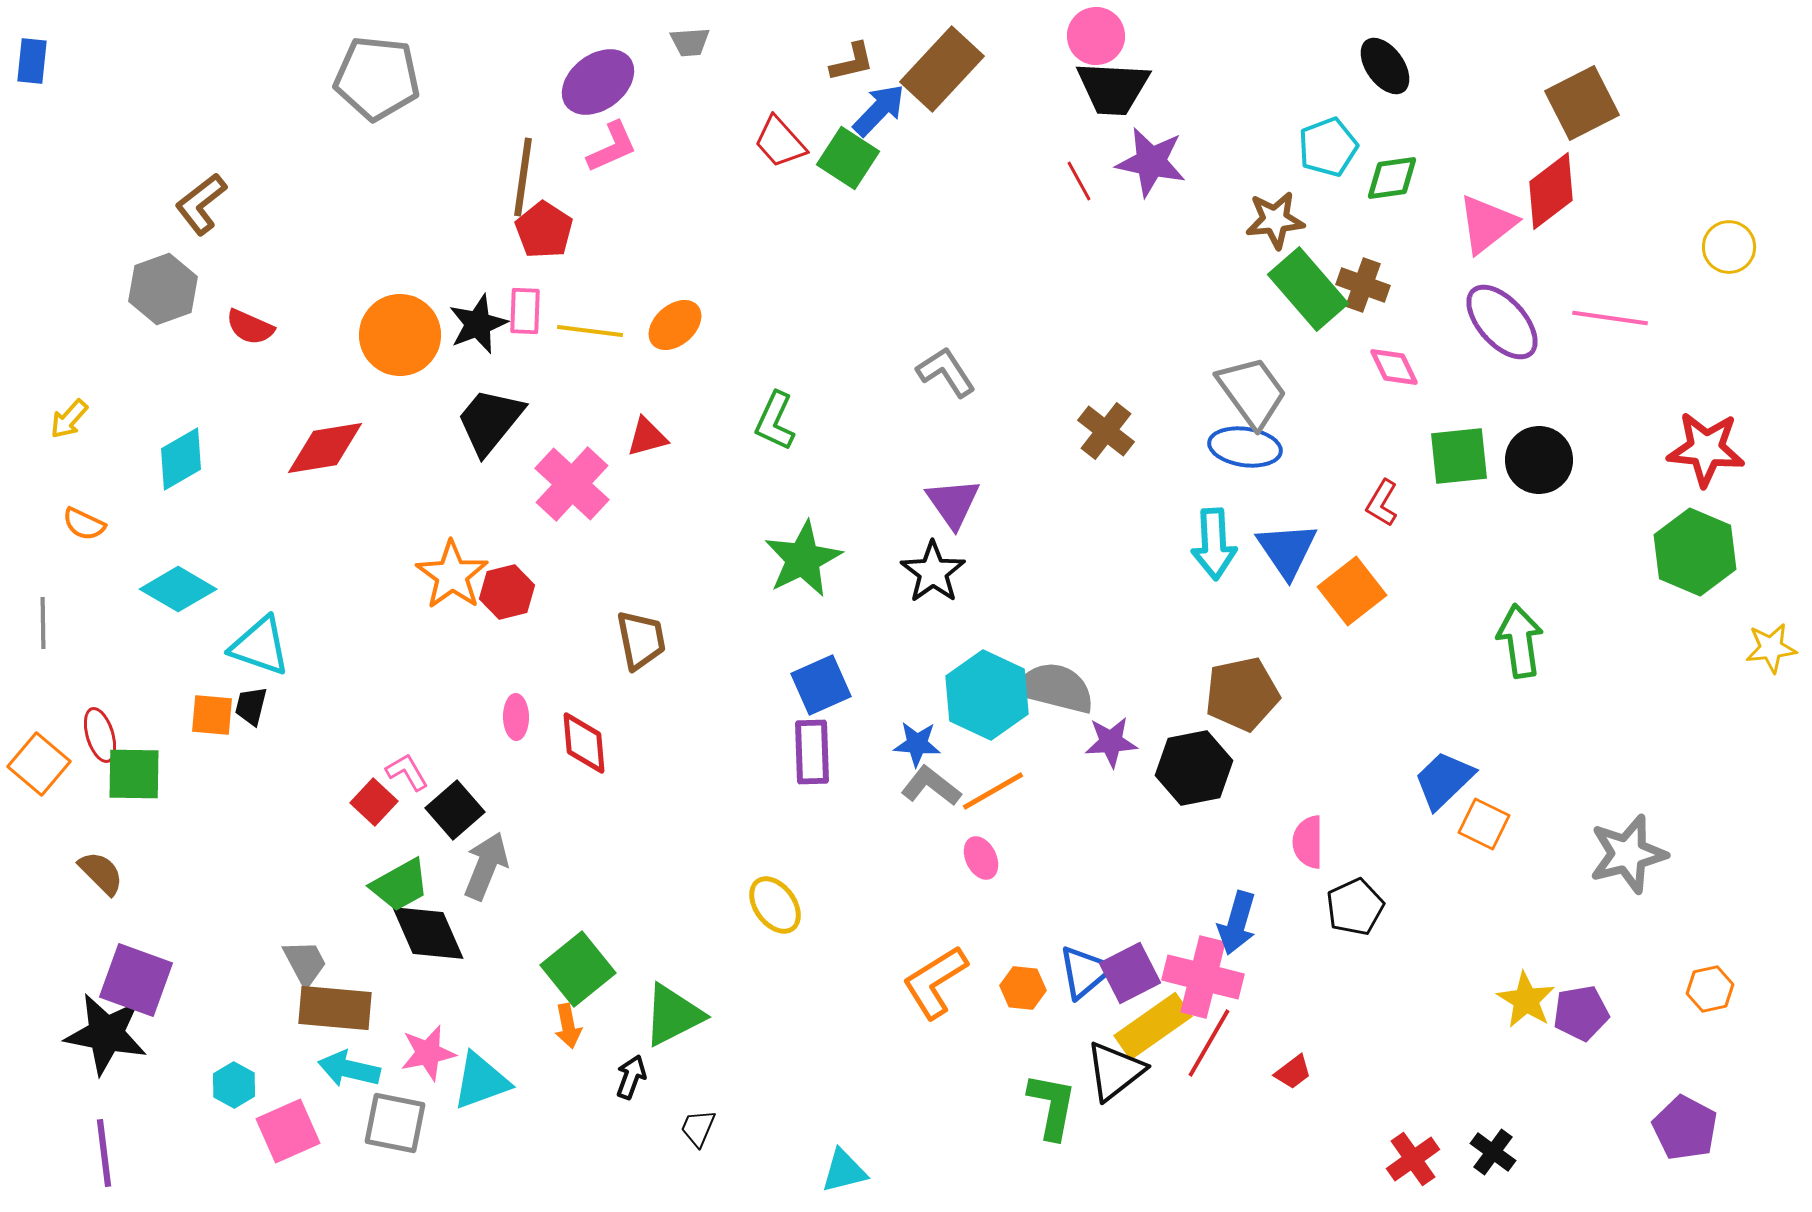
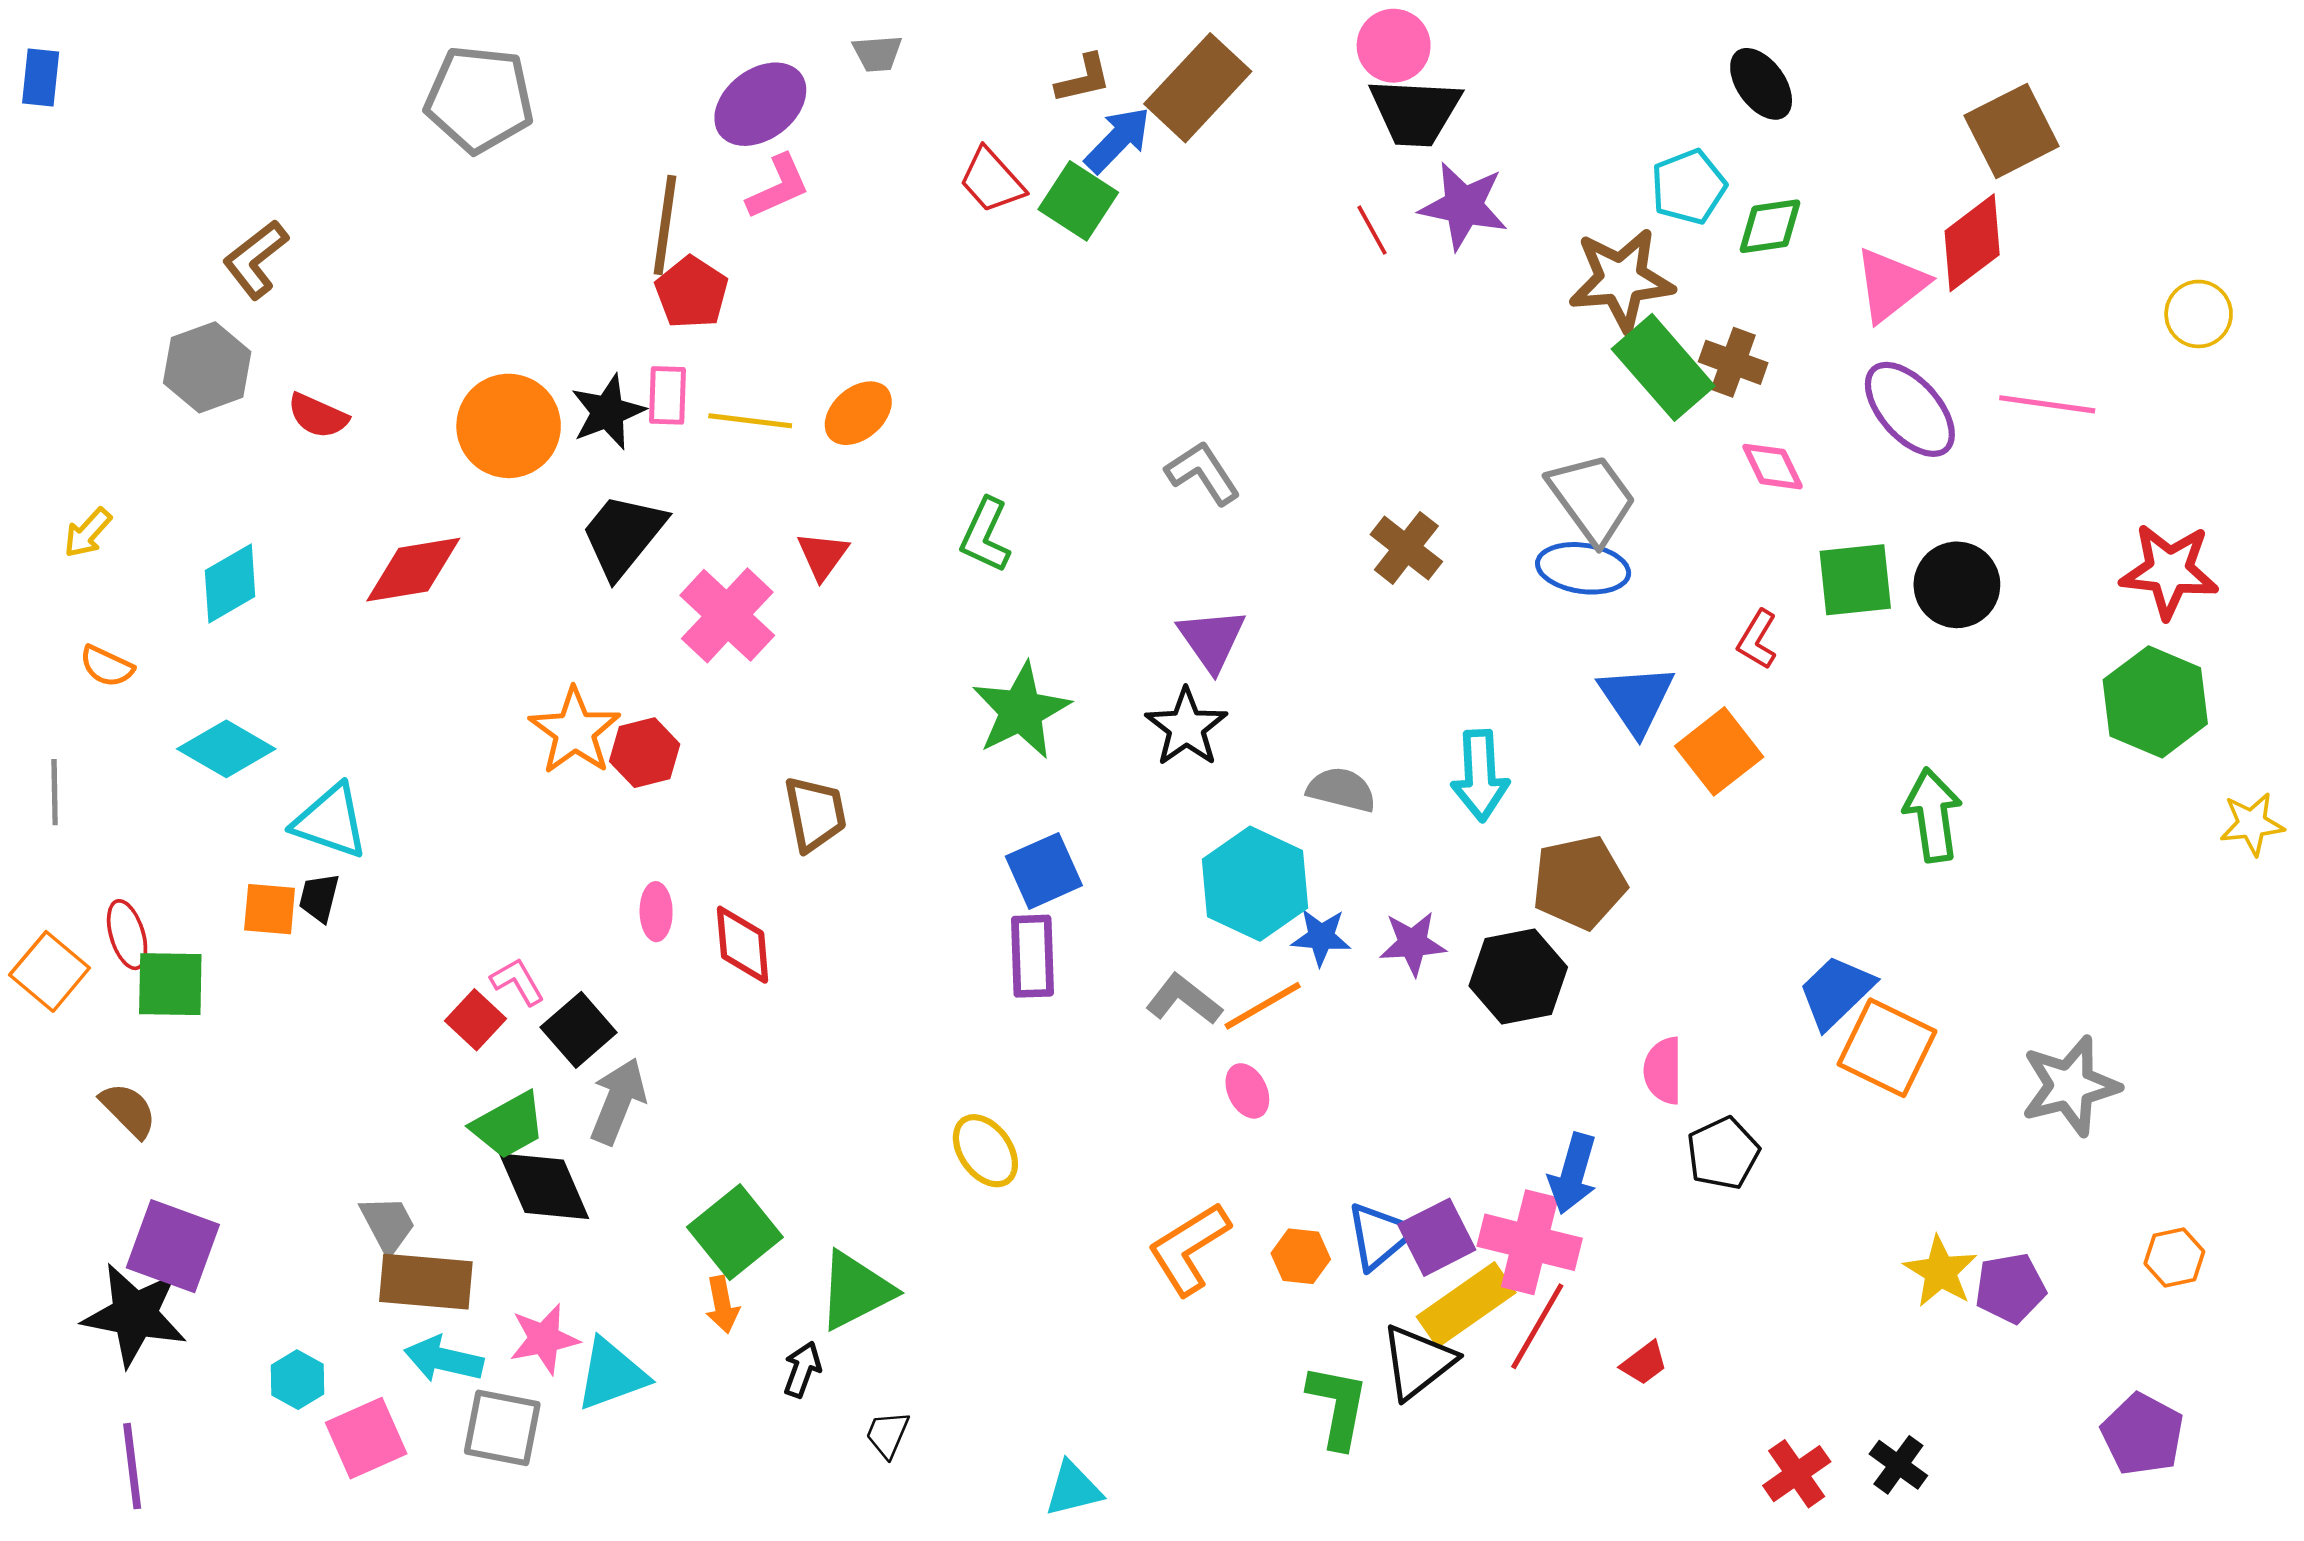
brown star: (1275, 220) -> (1621, 280), size x1.4
red triangle: (647, 437) -> (823, 556), turned -39
cyan arrow: (1214, 544) -> (1480, 776), moved
gray semicircle: (1055, 688) -> (1341, 790), moved, size x0.7
blue star: (917, 744) -> (1321, 937), moved
orange square: (1484, 824) -> (1887, 1048), size x1.5

